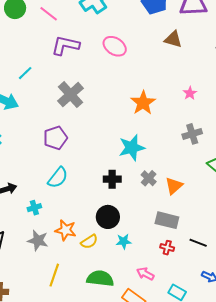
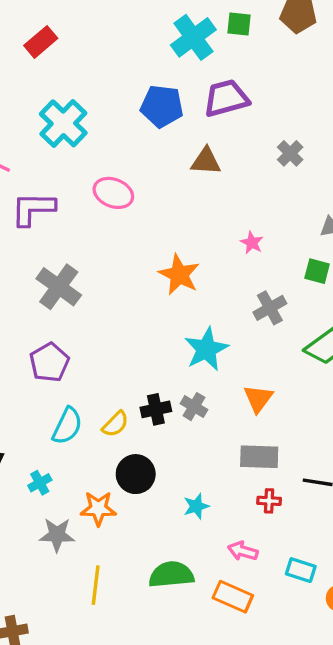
cyan star: (132, 148) -> (206, 349), moved
gray cross: (149, 178) -> (194, 407), moved
black circle: (108, 217) -> (136, 474), moved
yellow semicircle: (89, 242) -> (115, 424), moved

